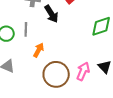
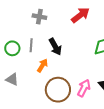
black arrow: (51, 14) -> (55, 47), moved

